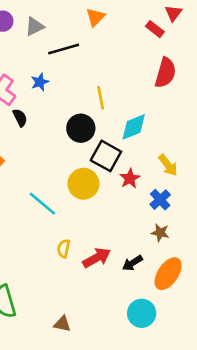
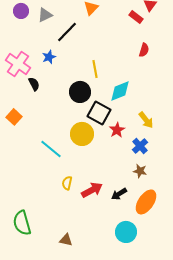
black line: (64, 49) -> (67, 32), turned -30
red semicircle: (165, 73) -> (144, 50), size x0.6

